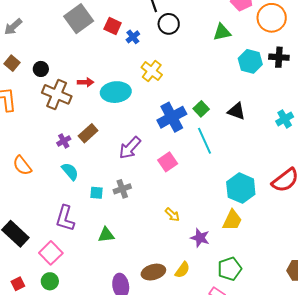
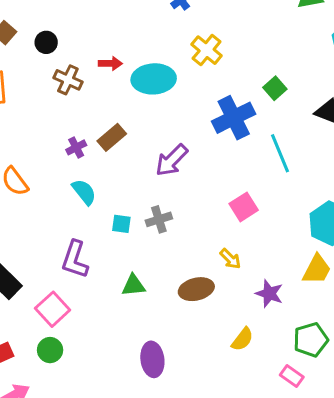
brown cross: (57, 94) -> (68, 80), size x0.7
green square: (201, 109) -> (275, 88), moved
pink square: (168, 162) -> (244, 207), moved
brown ellipse: (153, 272) -> (196, 289), moved

